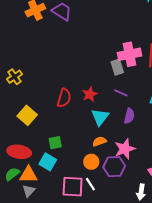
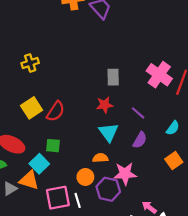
pink cross: (130, 54) -> (159, 75), turned 30
gray rectangle: (117, 67) -> (113, 77), moved
red semicircle: (64, 98) -> (56, 111), moved
cyan triangle: (100, 117) -> (109, 132), turned -30
orange triangle: (28, 175) -> (29, 180), moved
pink square: (73, 187) -> (58, 198), turned -30

